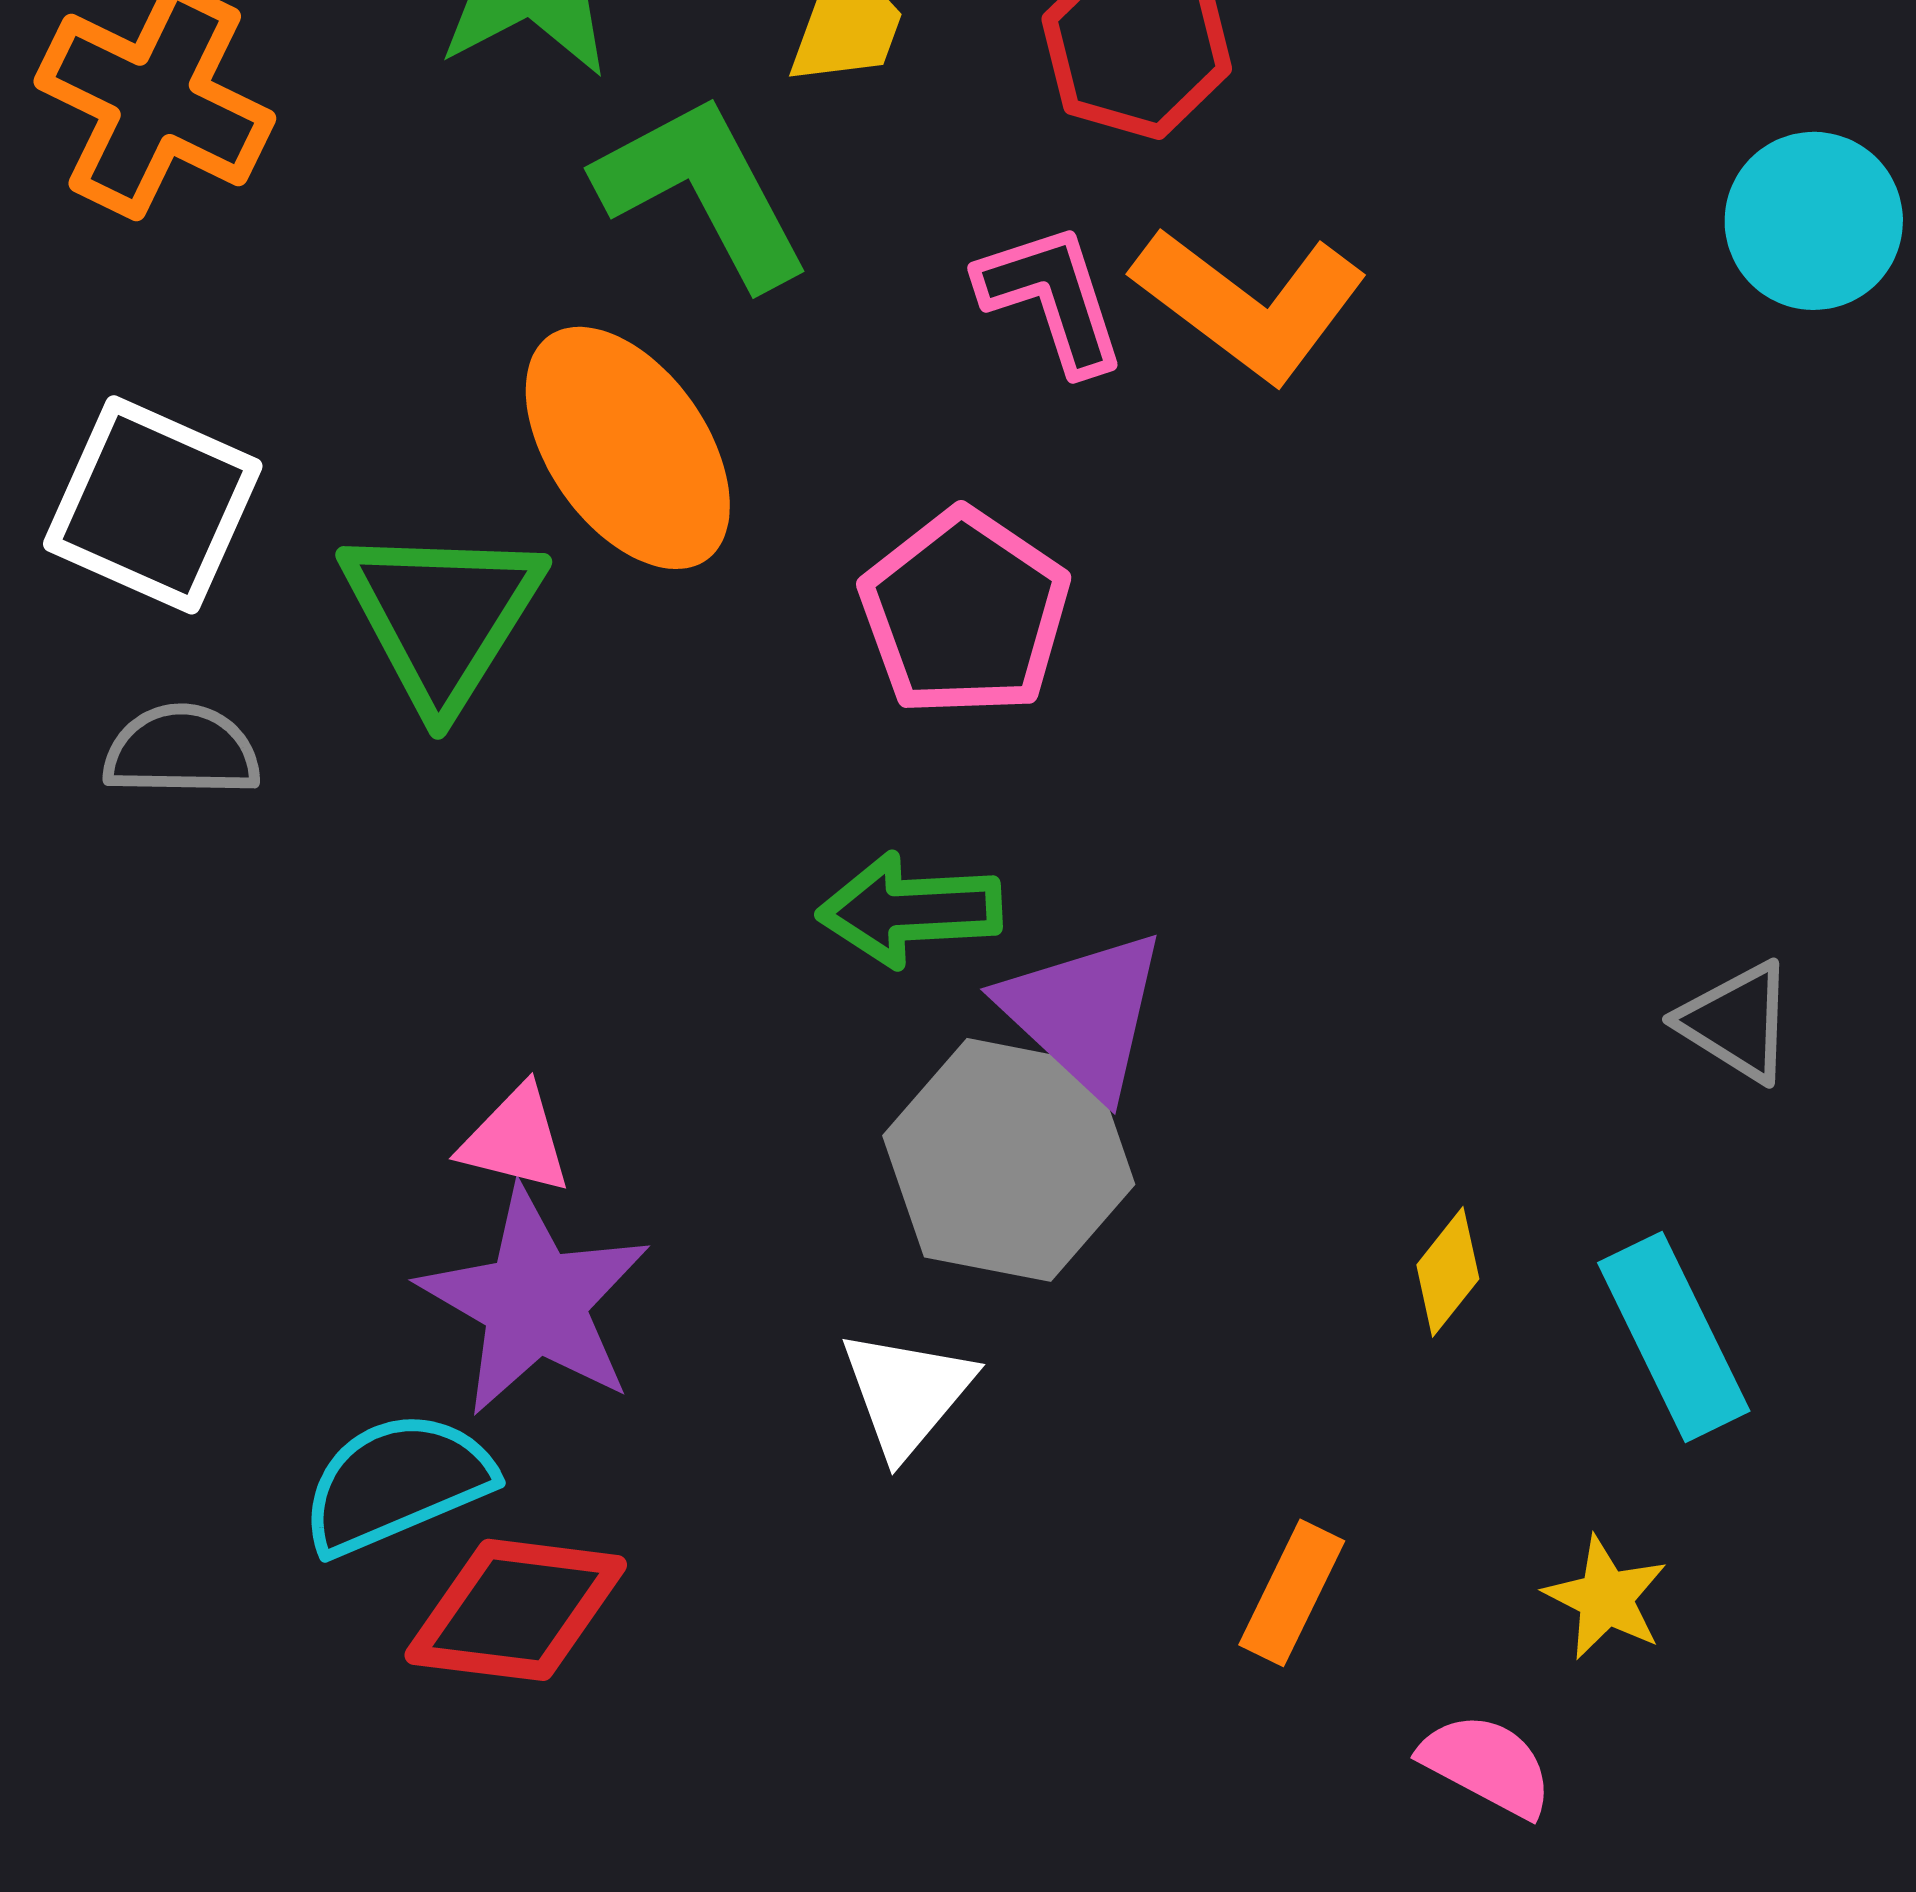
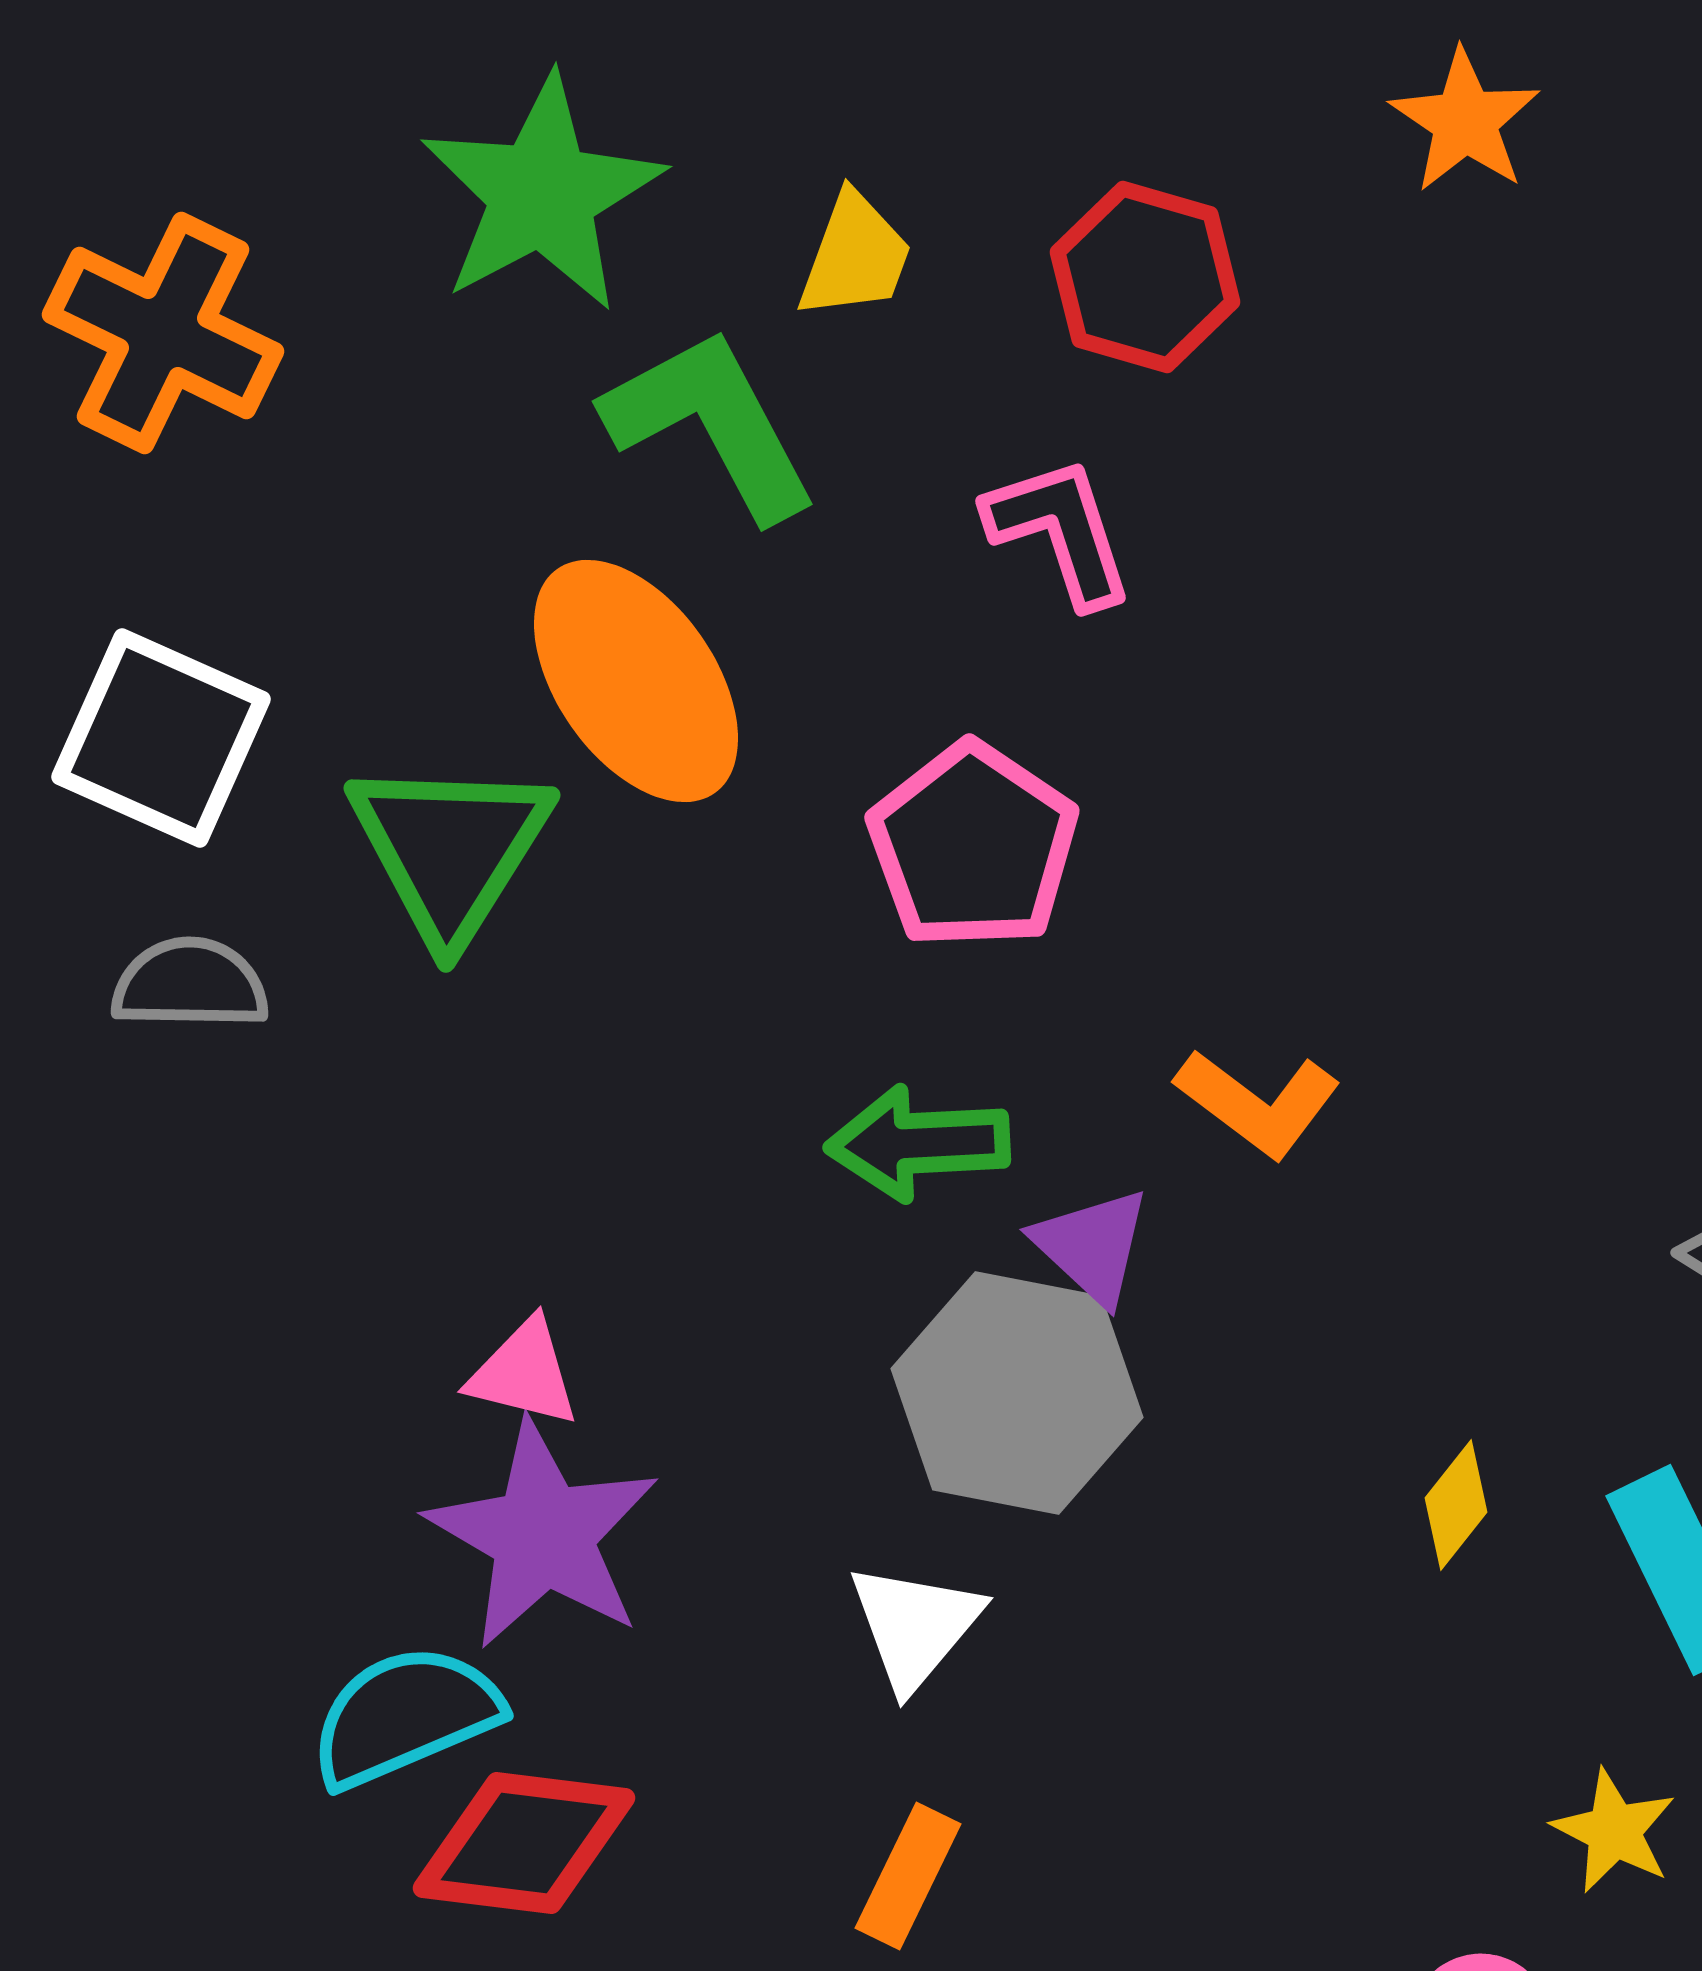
orange L-shape: (1250, 304) -> (1258, 1103), moved, size x0.7
purple triangle: (1084, 1013) -> (1092, 1246), size x0.7
orange rectangle: (1292, 1593) -> (908, 1876), moved

